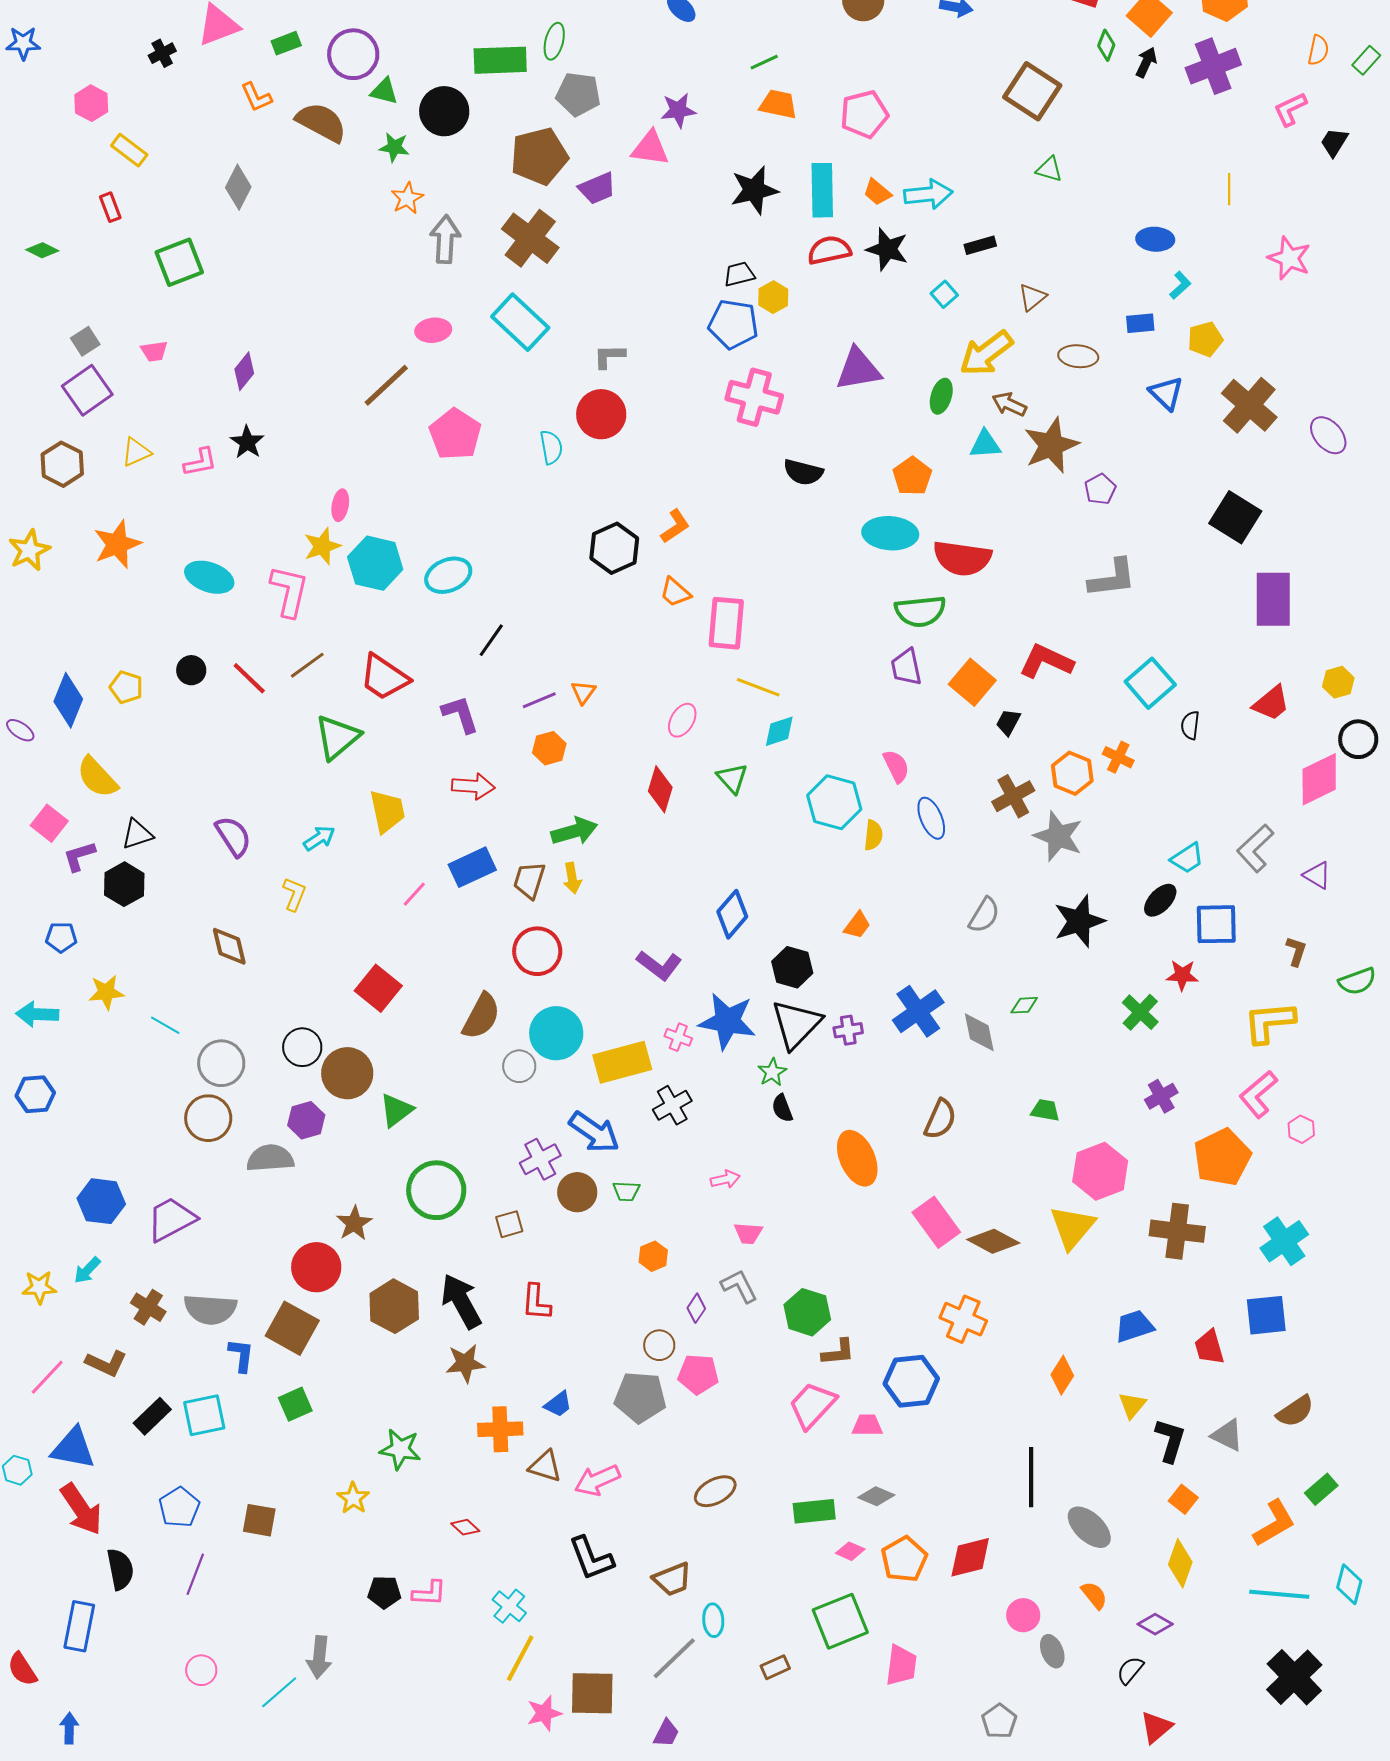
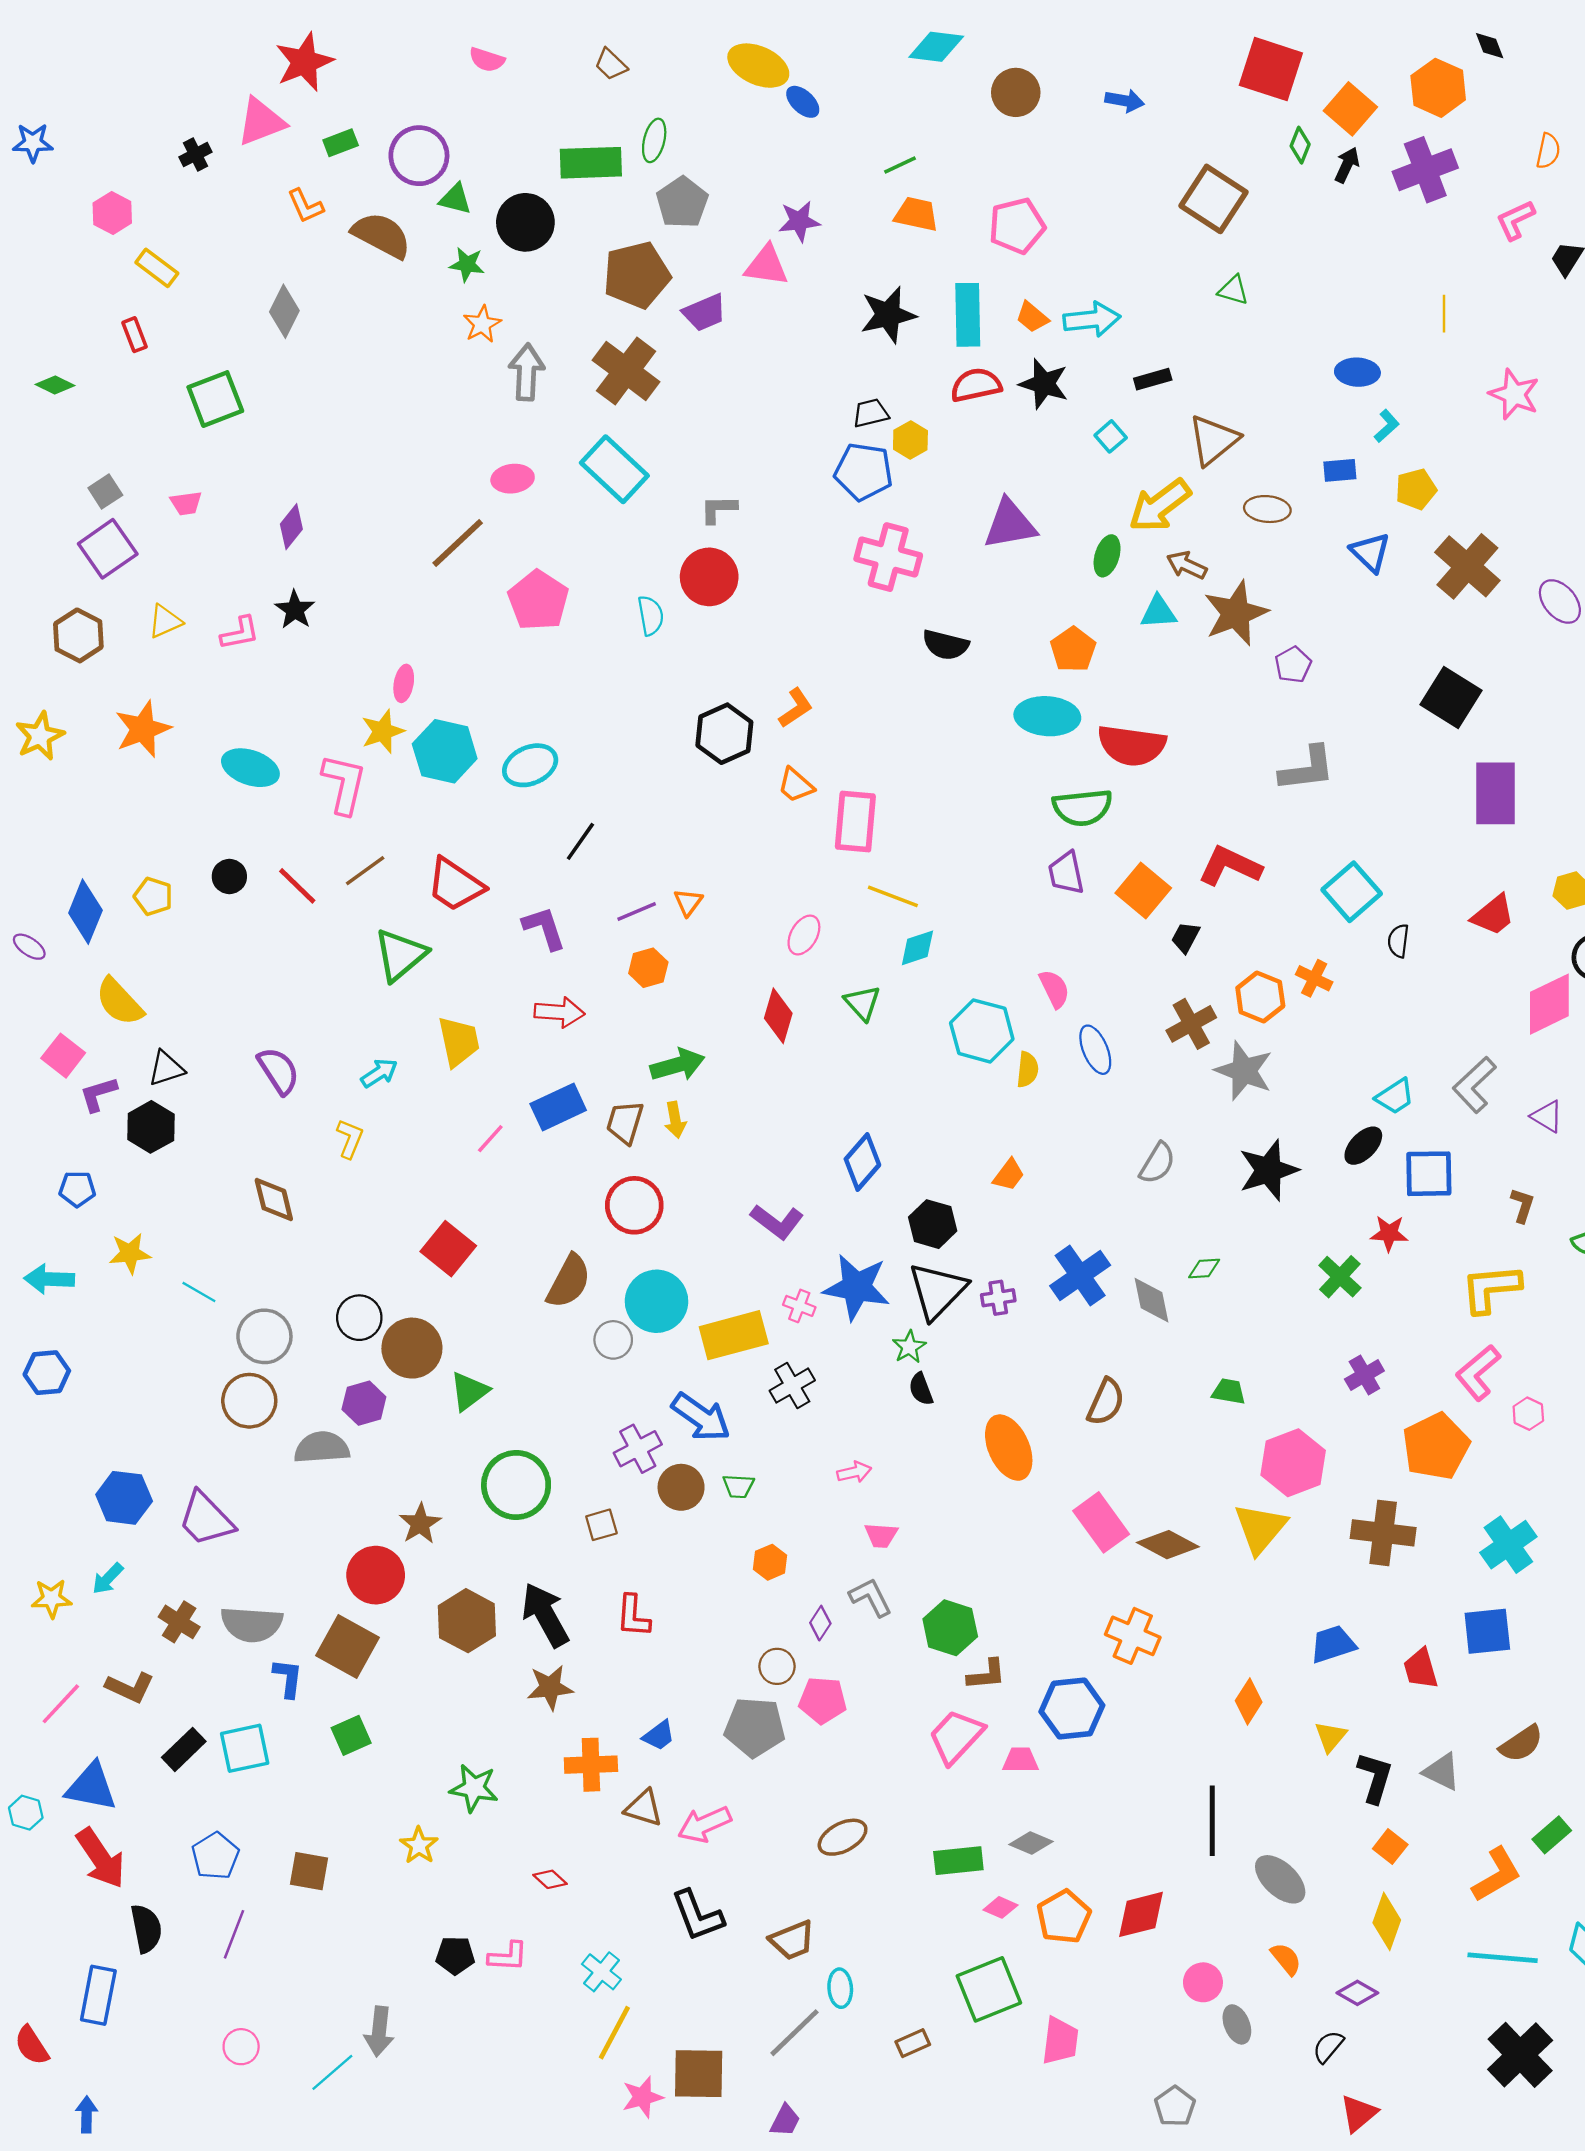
gray pentagon: (578, 94) -> (682, 202), turned 30
brown triangle: (1032, 297) -> (1214, 440), size x1.6
purple trapezoid: (171, 1219) -> (206, 1519), turned -106

